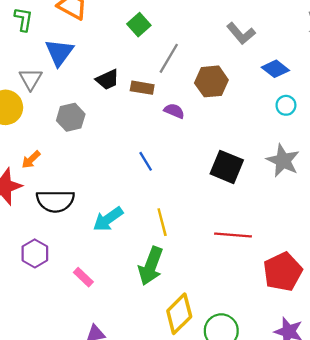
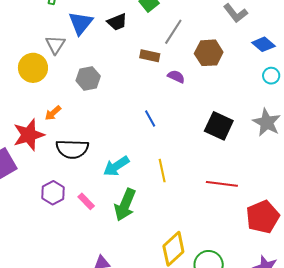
black trapezoid: (107, 80) -> (117, 22), moved
green arrow: (151, 266) -> (125, 205), moved
pink rectangle: (83, 277) -> (86, 201), moved

